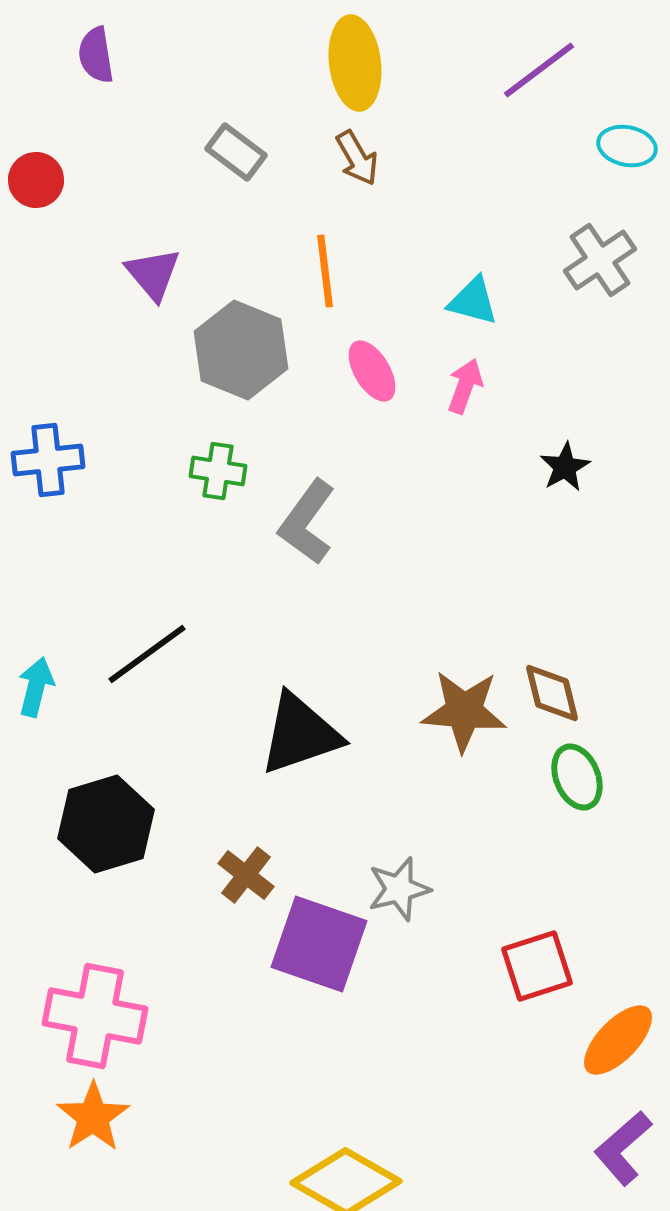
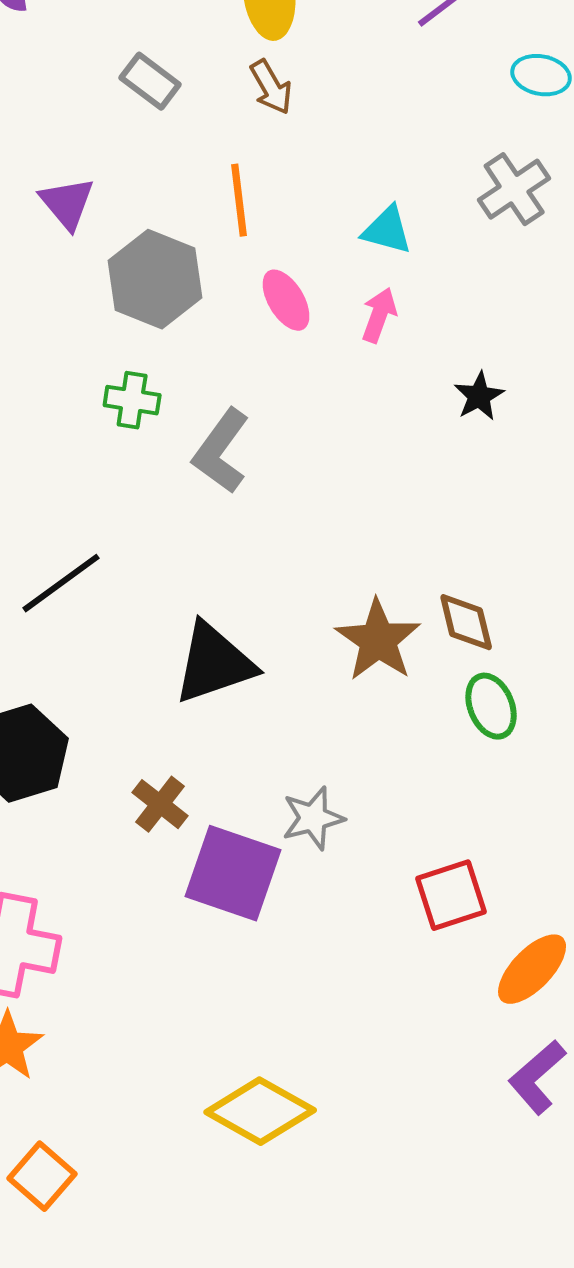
brown star: (464, 711) -> (378, 640), turned 30

